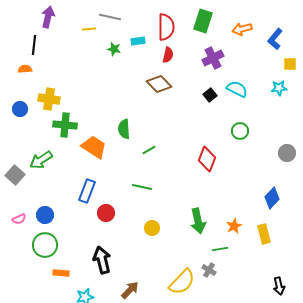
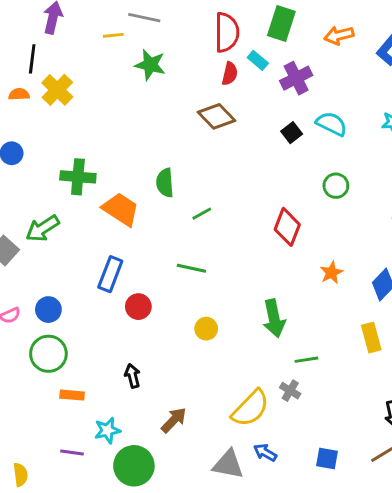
cyan rectangle: (138, 41) -> (258, 60), moved, turned 48
green star: (114, 49) -> (150, 65), size x1.5
yellow cross: (49, 99) -> (57, 90), moved, turned 35
orange star: (234, 226) -> (331, 273), moved
black arrow: (102, 260) -> (132, 376), size x0.6

